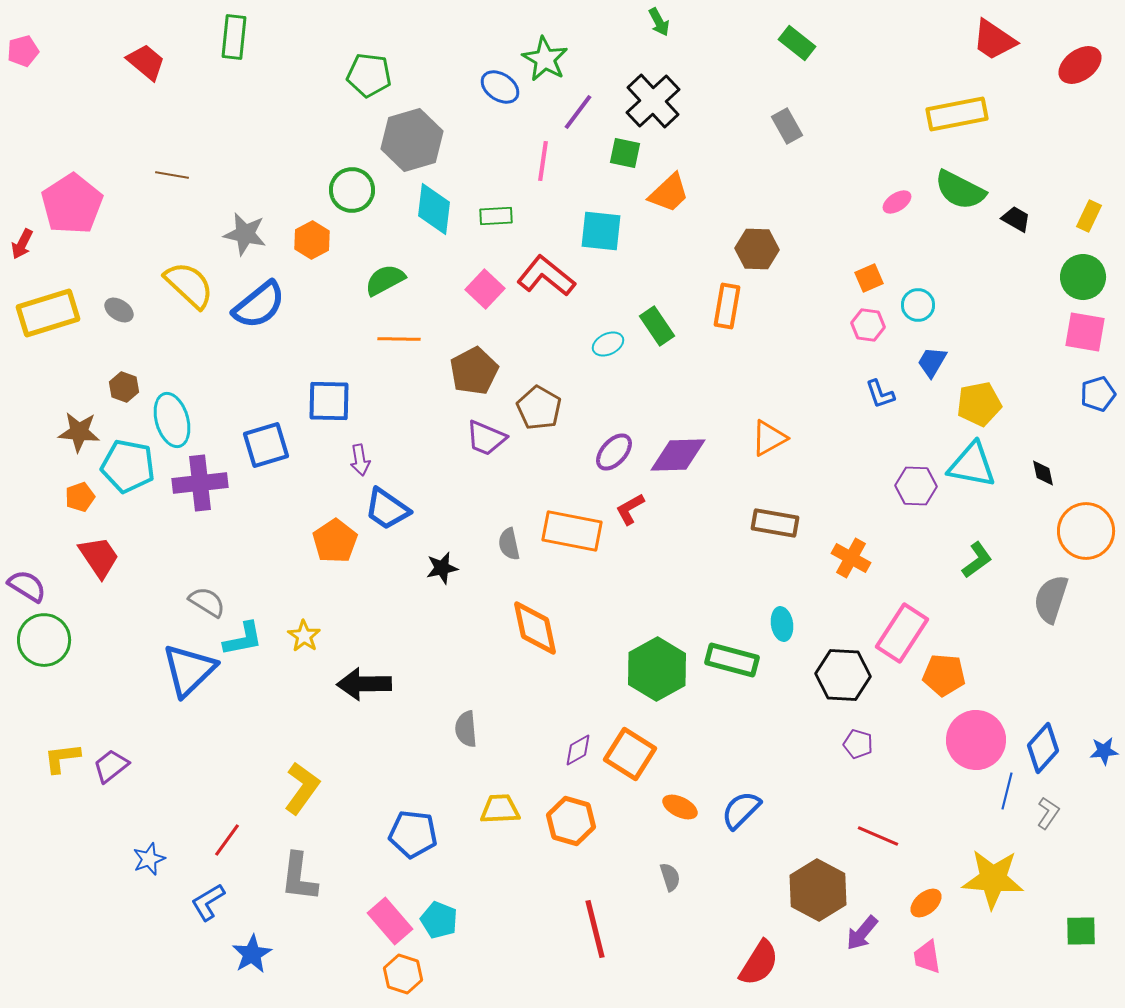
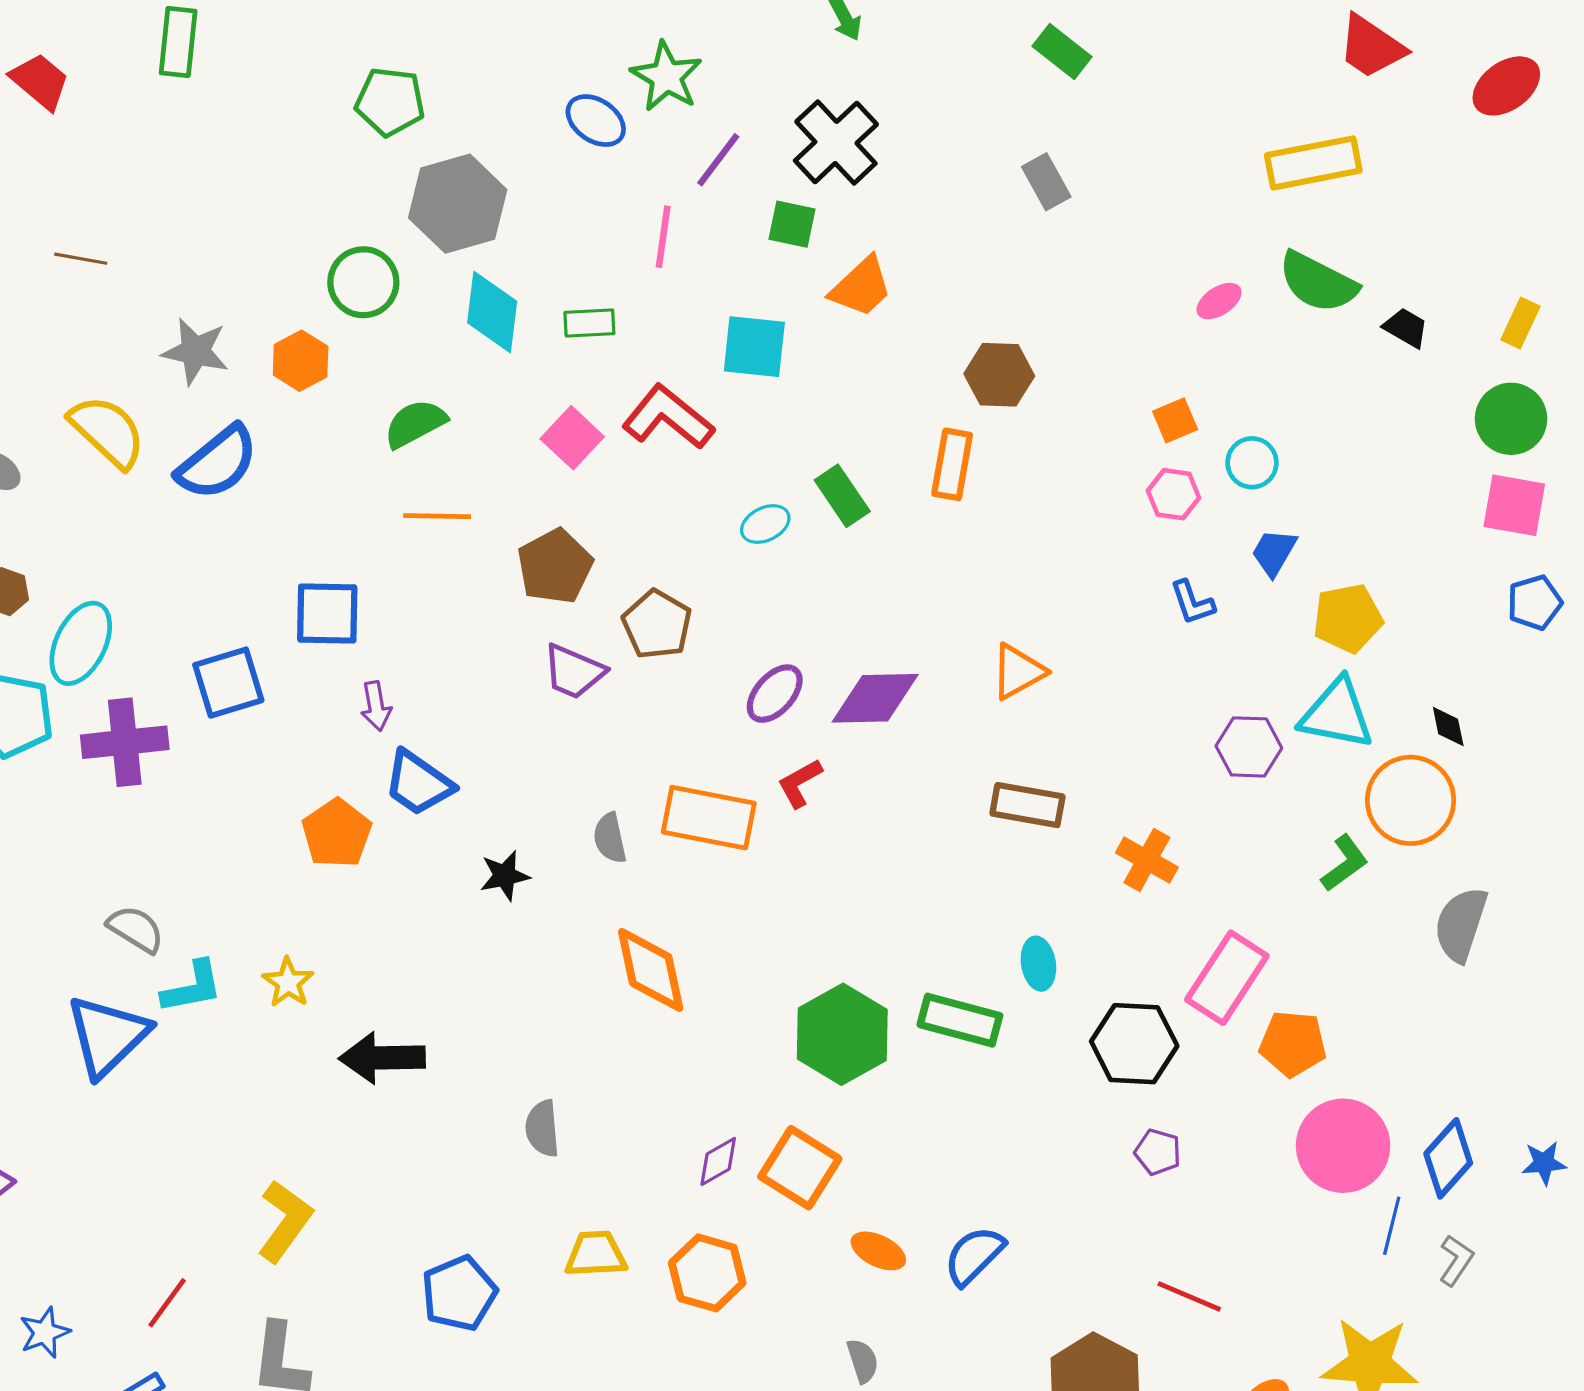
cyan ellipse: (172, 420) -> (81, 643), turned 42
orange circle: (1086, 531) -> (1411, 800), moved
blue pentagon: (413, 834) -> (459, 1293), turned -30

